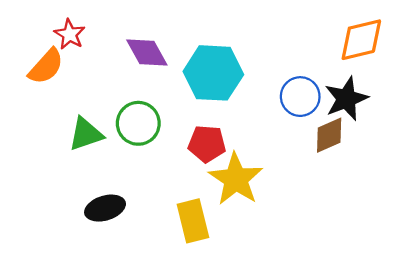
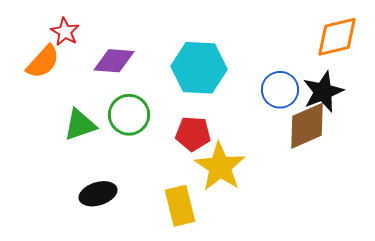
purple diamond: (147, 53) -> (114, 61), moved, turned -57
brown diamond: (329, 135) -> (307, 126), size x1.4

